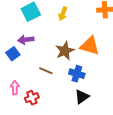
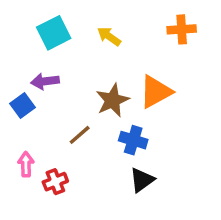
yellow arrow: (63, 14) -> (109, 36), turned 104
orange triangle: (90, 46) -> (156, 92), turned -45
brown line: (46, 71) -> (80, 135), turned -64

